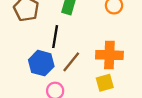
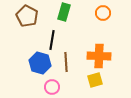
brown line: (71, 62) -> (66, 62), turned -42

